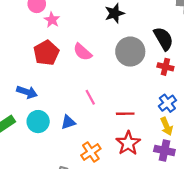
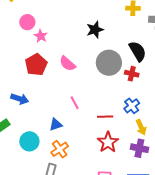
red cross: (165, 67) -> (132, 74), moved
blue cross: (167, 103) -> (132, 106), moved
cyan circle: (38, 122) -> (29, 141), moved
orange cross: (91, 152) -> (60, 149), moved

